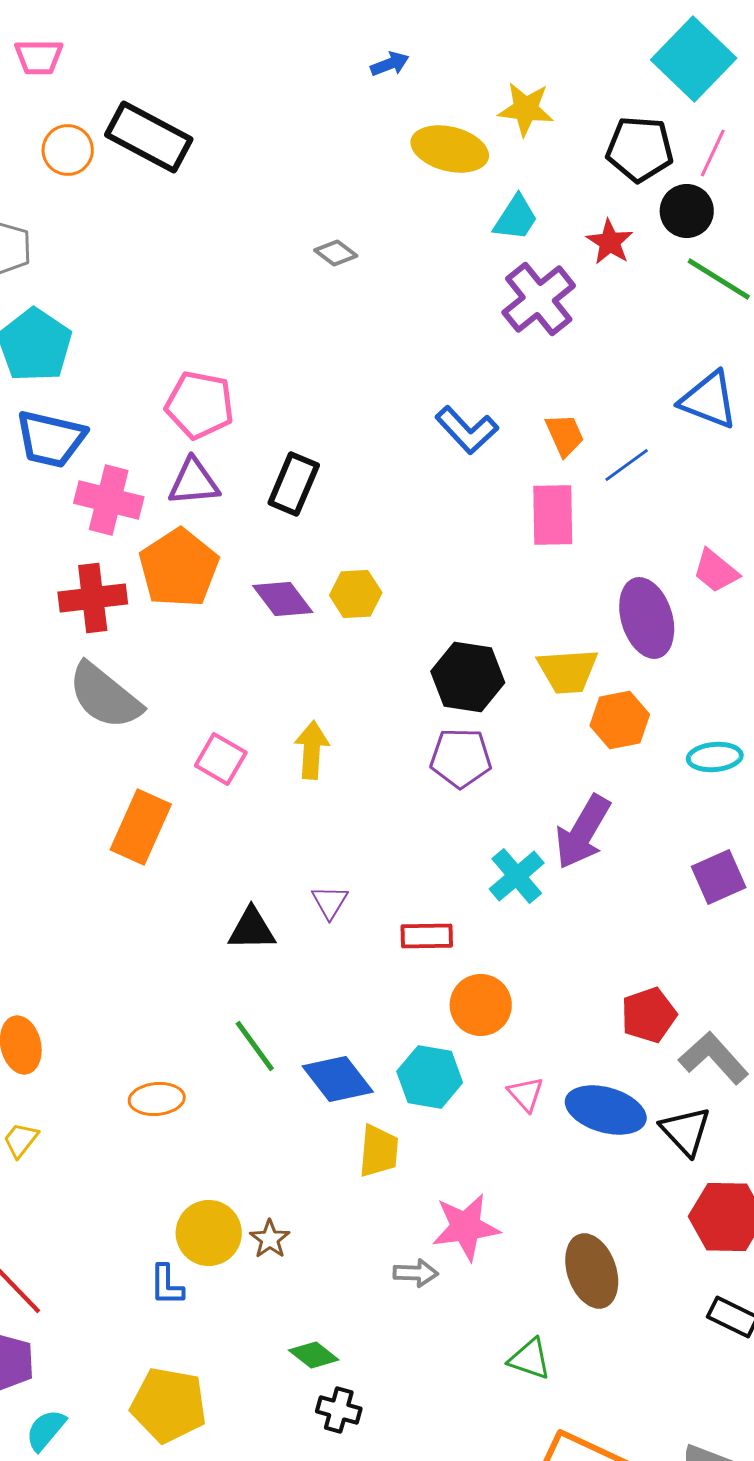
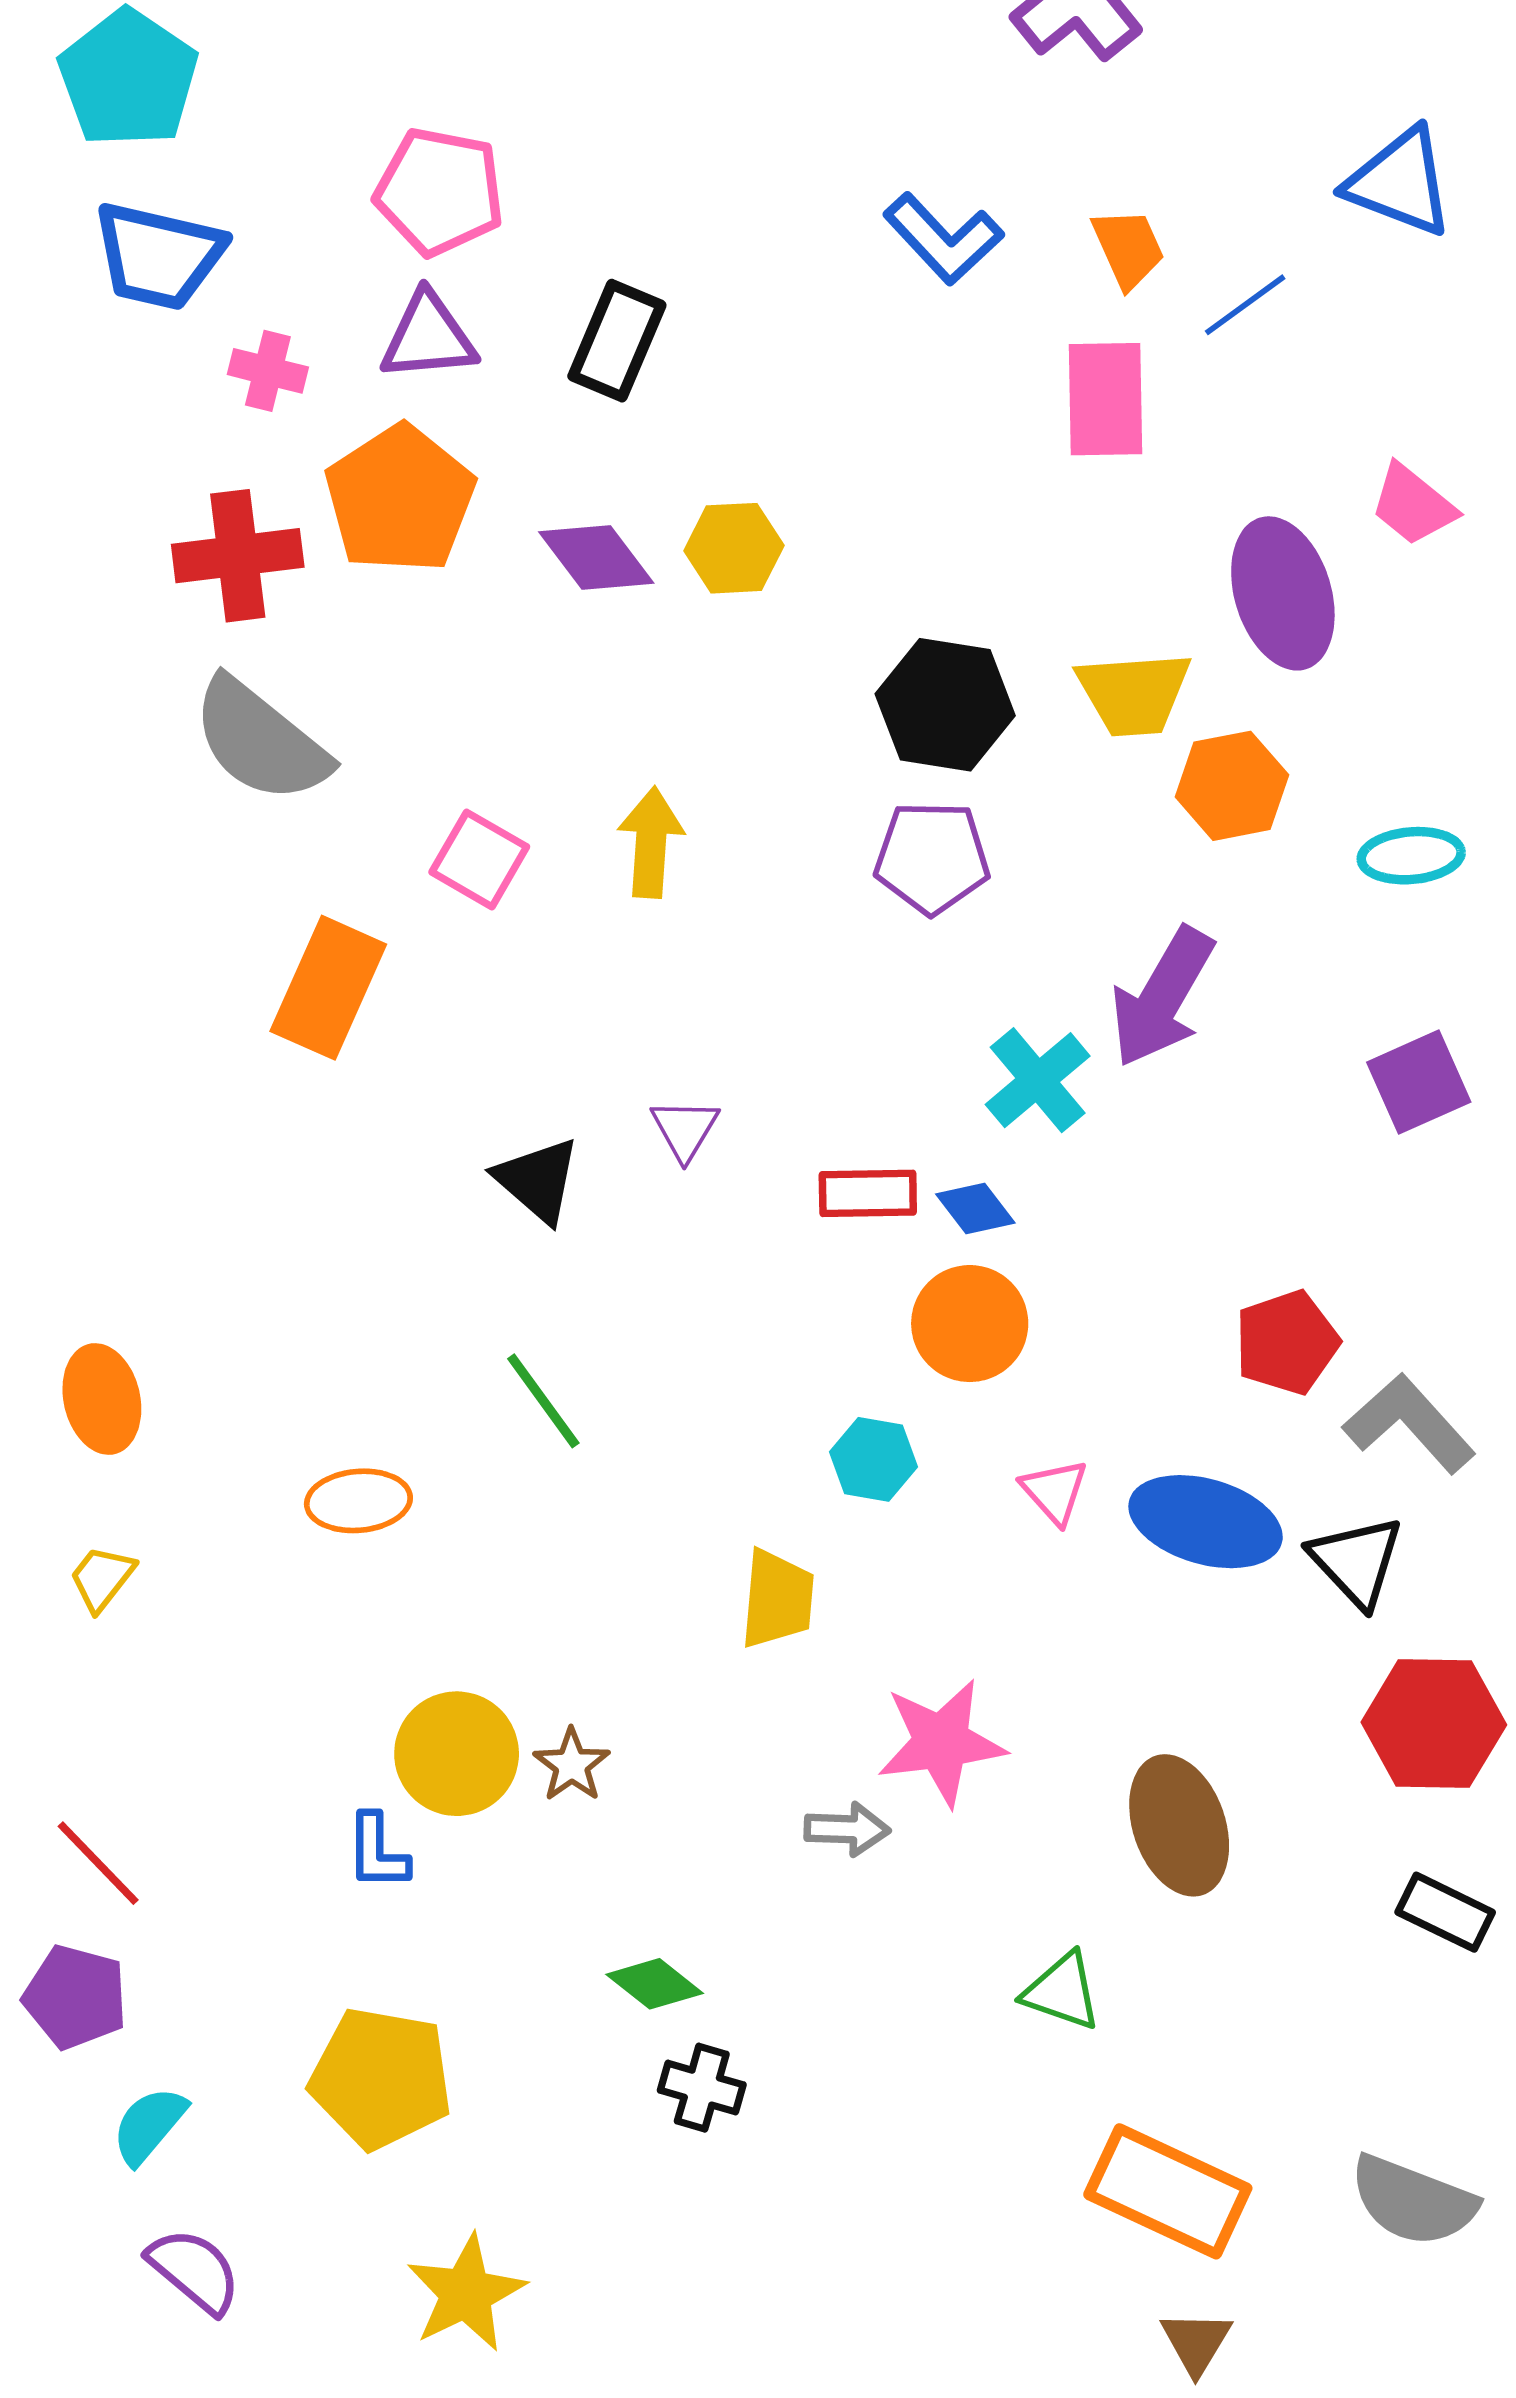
pink cross: (109, 500) -> (268, 371), size x0.6
black triangle: (252, 929) -> (538, 1180), turned 42
cyan hexagon: (430, 1077) -> (873, 1459), size x0.7
blue diamond: (338, 1079) -> (975, 1208), moved, size x0.6

